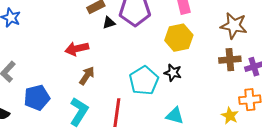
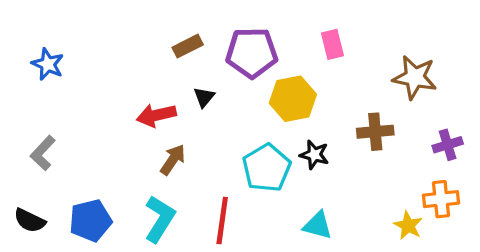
black triangle: (109, 23) -> (204, 97), moved, turned -32
yellow hexagon: (179, 38) -> (293, 99), moved
brown cross: (230, 60) -> (375, 132), moved
blue pentagon: (37, 98) -> (91, 221), moved

